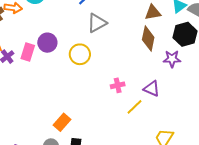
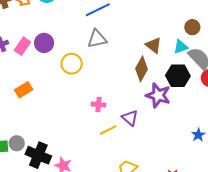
brown triangle: (153, 12) -> (154, 45), turned 30
purple star: (172, 59) -> (158, 95), size x1.4
orange rectangle: (62, 122) -> (24, 90), moved

